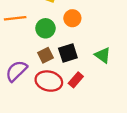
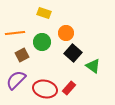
black square: (68, 53) -> (73, 53), moved, turned -30
brown square: (45, 55) -> (22, 55), moved

